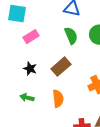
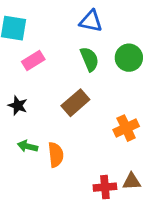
black star: (30, 69) -> (18, 106), moved
orange semicircle: (58, 99) -> (56, 155), moved

